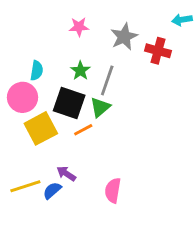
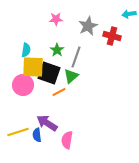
pink circle: (23, 97) -> (23, 85), moved
yellow square: (41, 128) -> (33, 67), moved, turned 30
purple arrow: (66, 174) -> (47, 123), size x1.5
blue semicircle: (52, 190) -> (37, 135), turned -56
pink semicircle: (113, 190) -> (67, 140), moved

